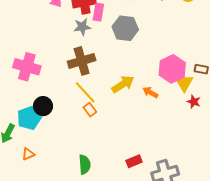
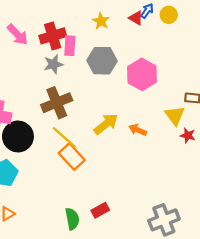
pink hexagon: (172, 69) -> (142, 74), moved
black circle: (43, 106) -> (18, 136), moved, size x1.4
orange rectangle: (90, 110) -> (72, 157), size x1.6
red rectangle: (134, 161) -> (100, 210), moved

